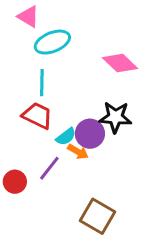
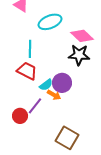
cyan ellipse: (52, 42) -> (50, 22), moved
black star: (115, 117) -> (79, 55), moved
red circle: (15, 182) -> (20, 116), moved

